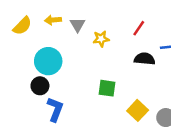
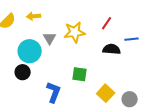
gray triangle: (78, 25) -> (50, 38), moved
yellow star: (101, 39) -> (75, 32), size x1.5
blue L-shape: (55, 109) -> (54, 92), moved

